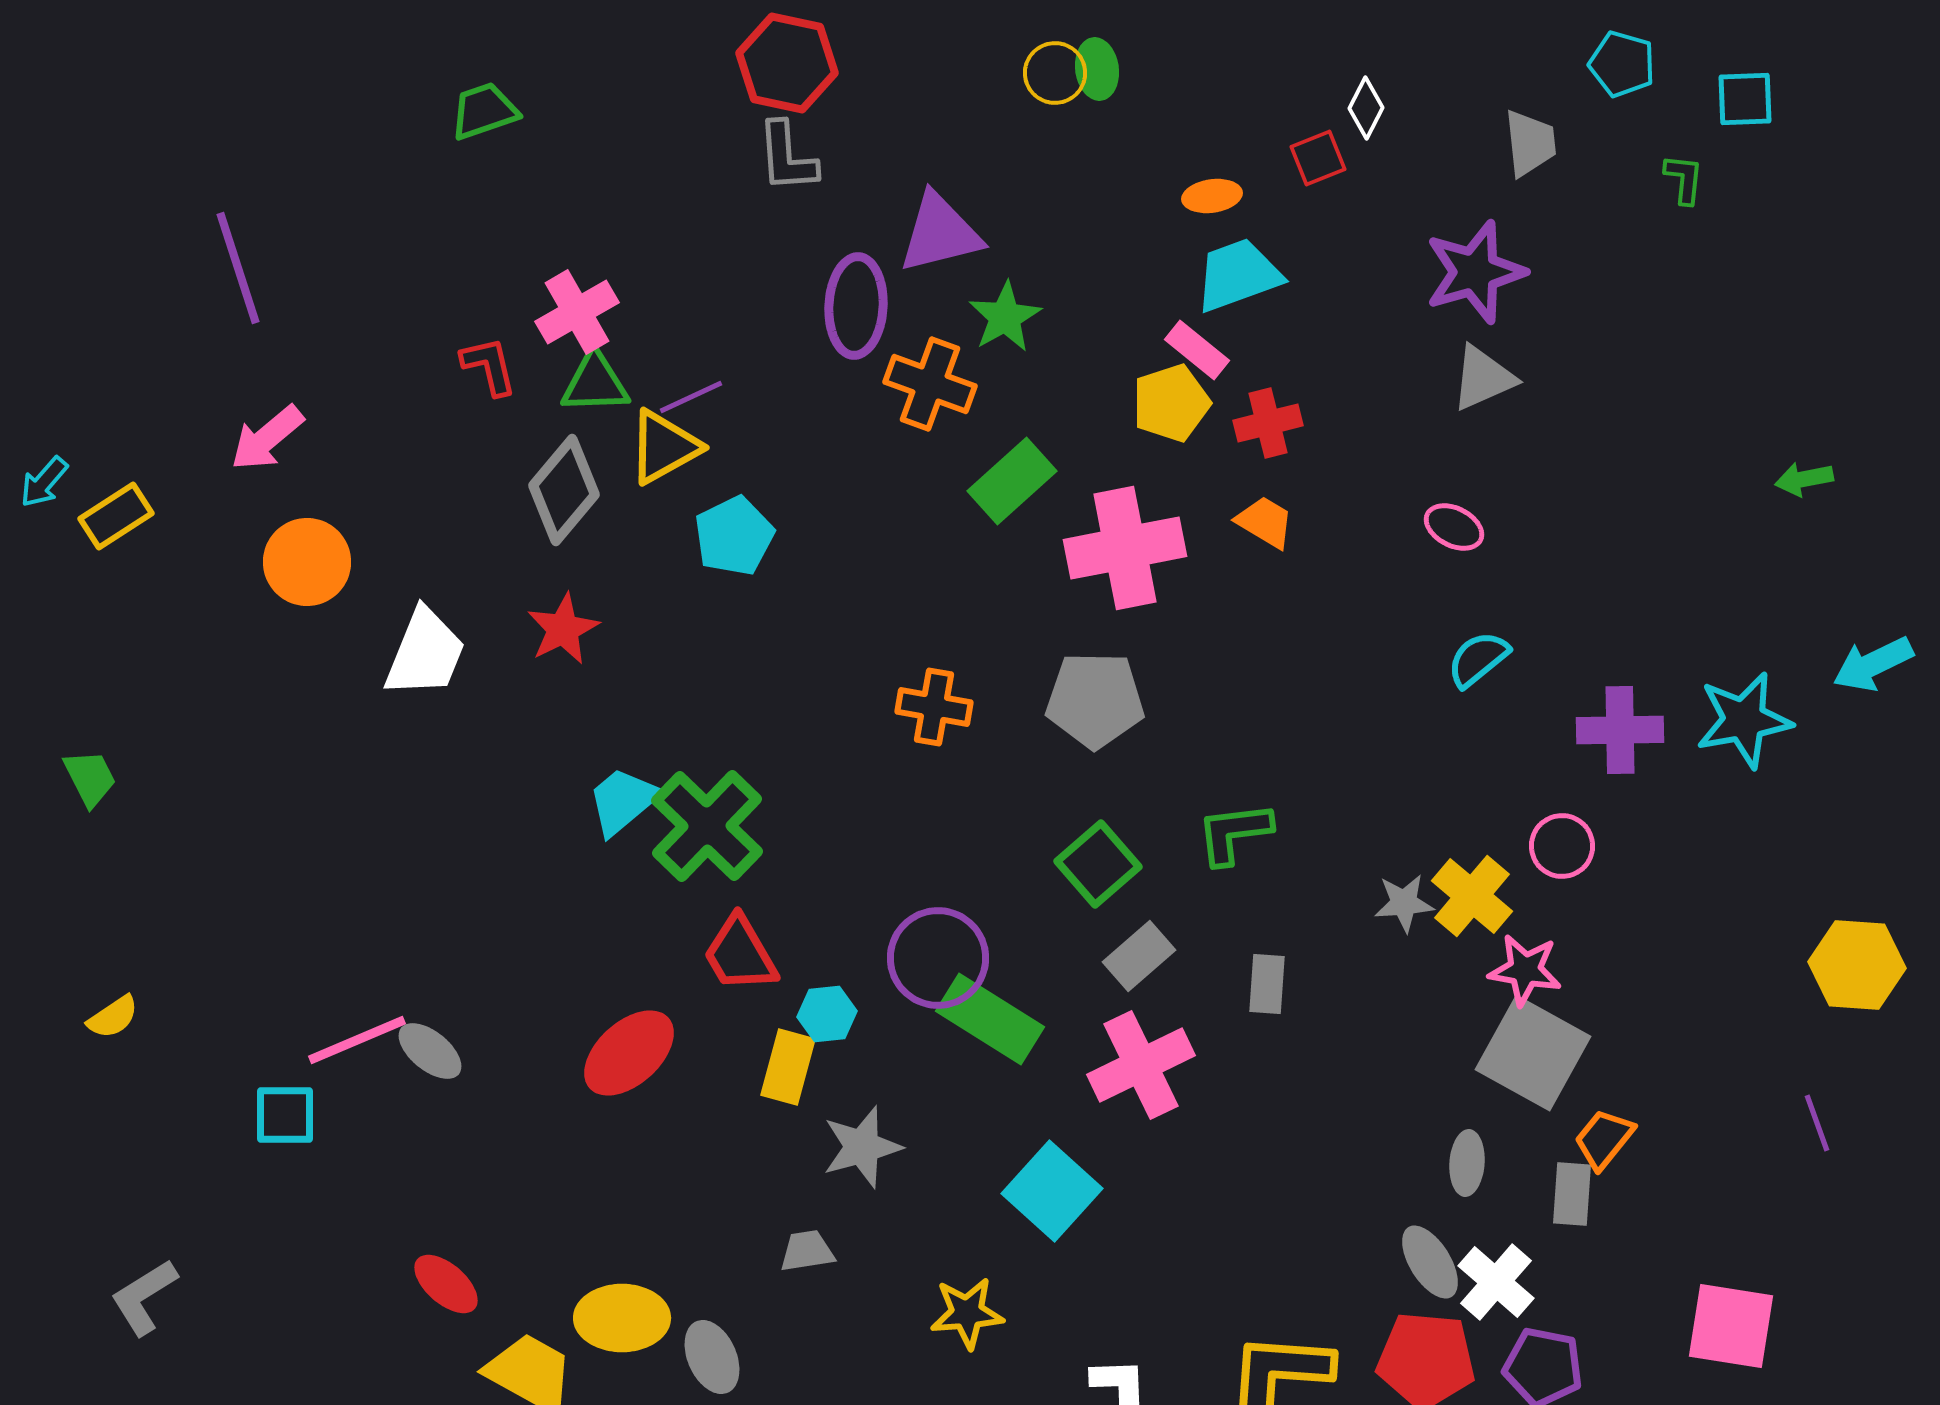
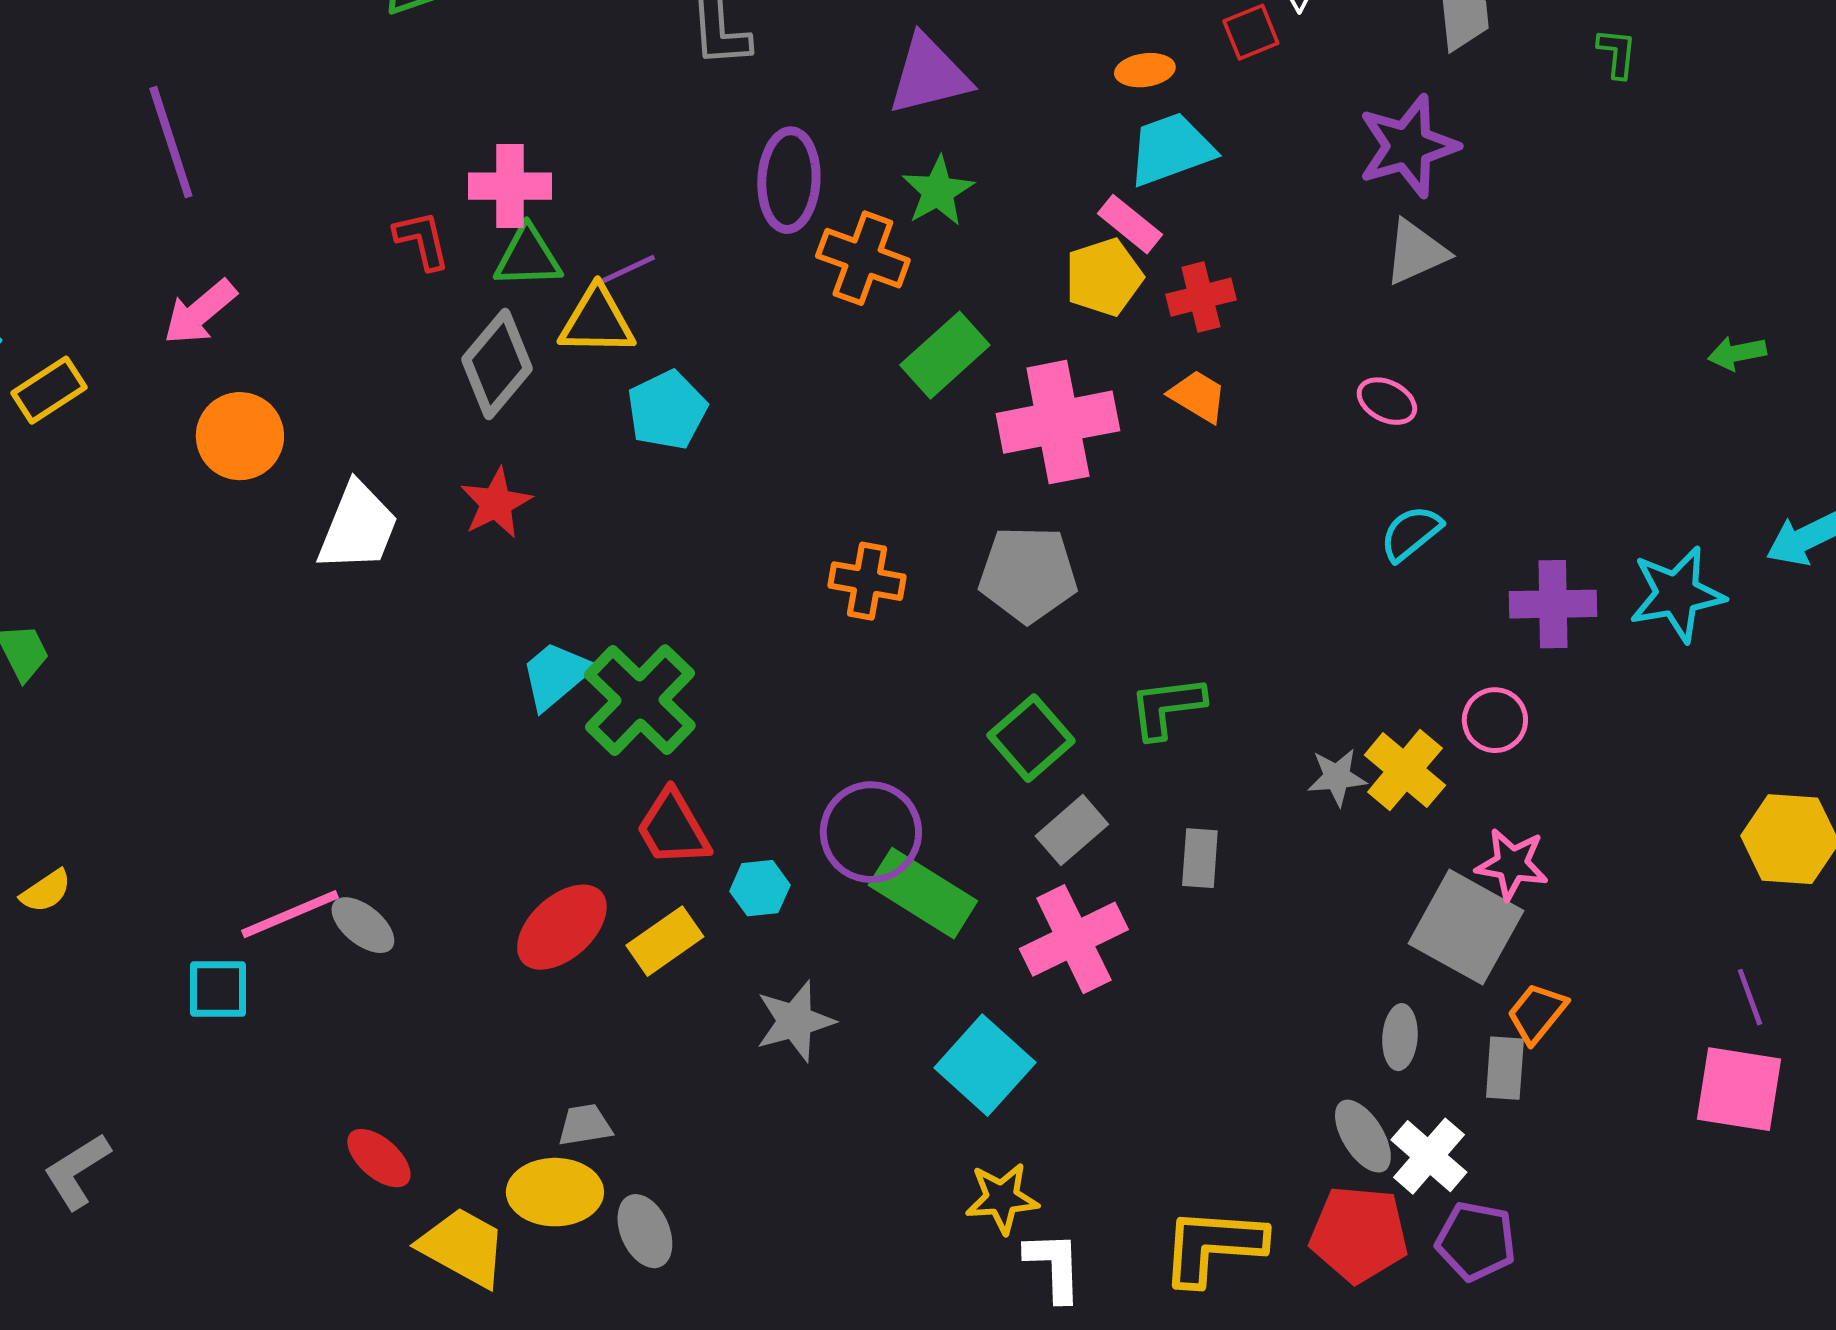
purple triangle: (940, 233) -> (929, 75), moved
pink cross: (577, 312) -> (510, 186), turned 30
yellow triangle: (664, 447) -> (597, 321), turned 30
pink star: (1525, 970) -> (1512, 864), moved
yellow rectangle: (788, 1067) -> (665, 941), moved, turned 40
gray trapezoid: (807, 1251) -> (585, 1125), moved
yellow star: (967, 1313) -> (1002, 1198), moved
pink square: (1731, 1326) -> (1739, 1089), moved

